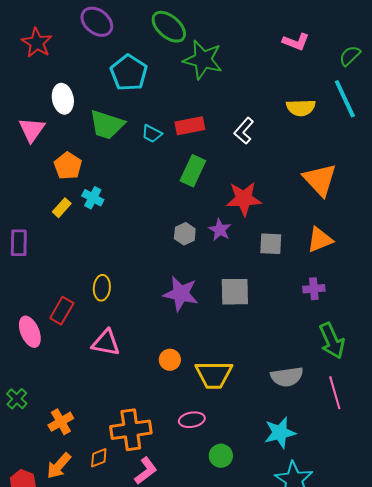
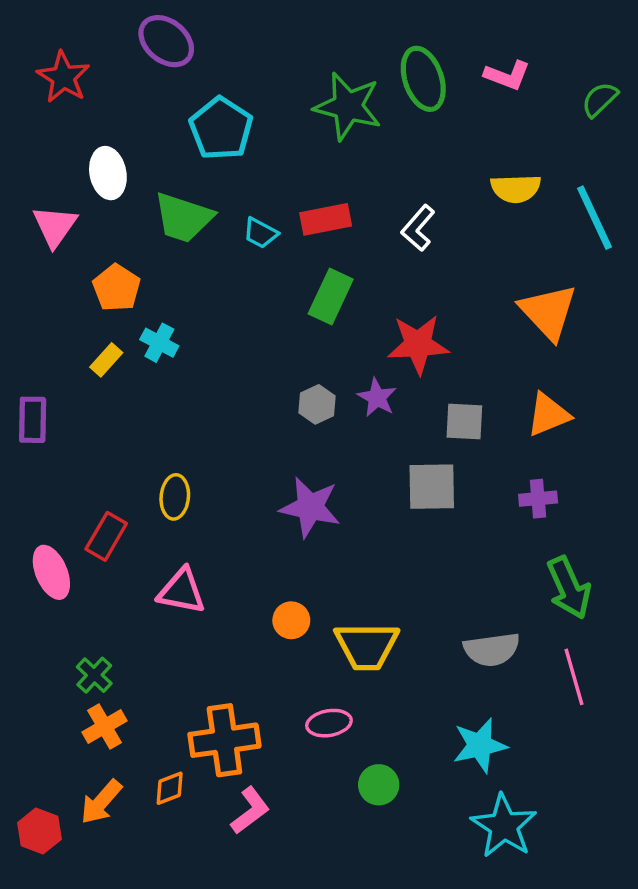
green ellipse: (169, 27) -> (423, 79), moved, turned 30
cyan line: (345, 99) -> (595, 218), moved
gray square: (235, 292) -> (432, 487), moved
green cross: (17, 399) -> (94, 675), moved

